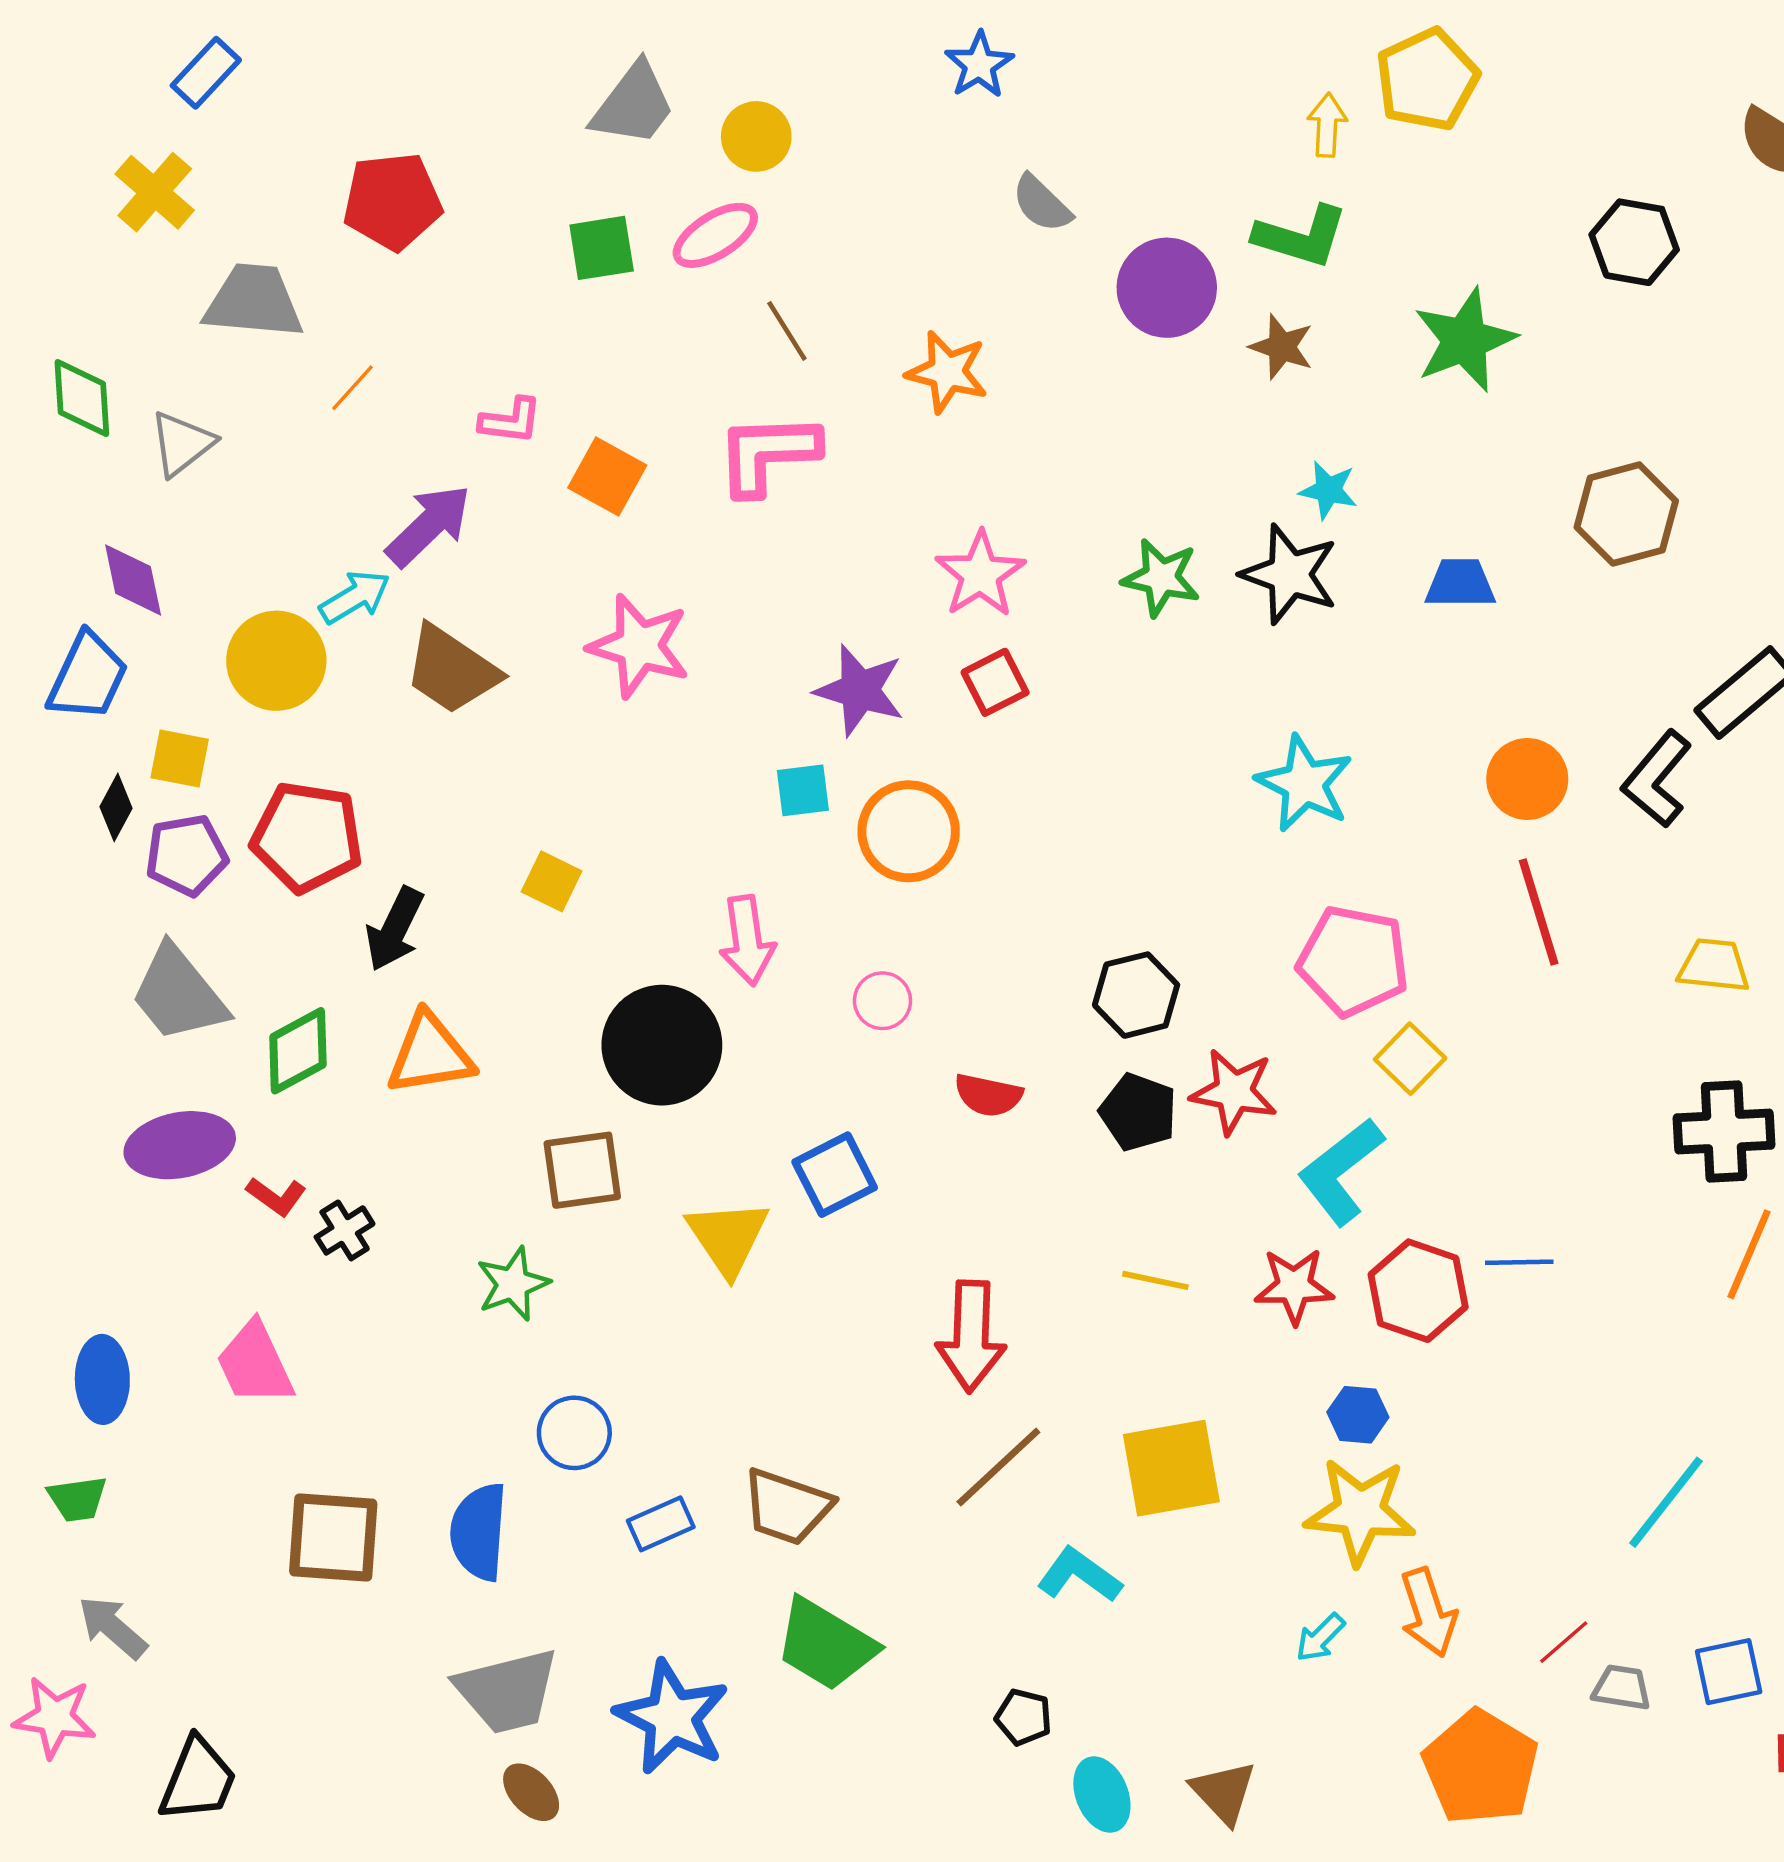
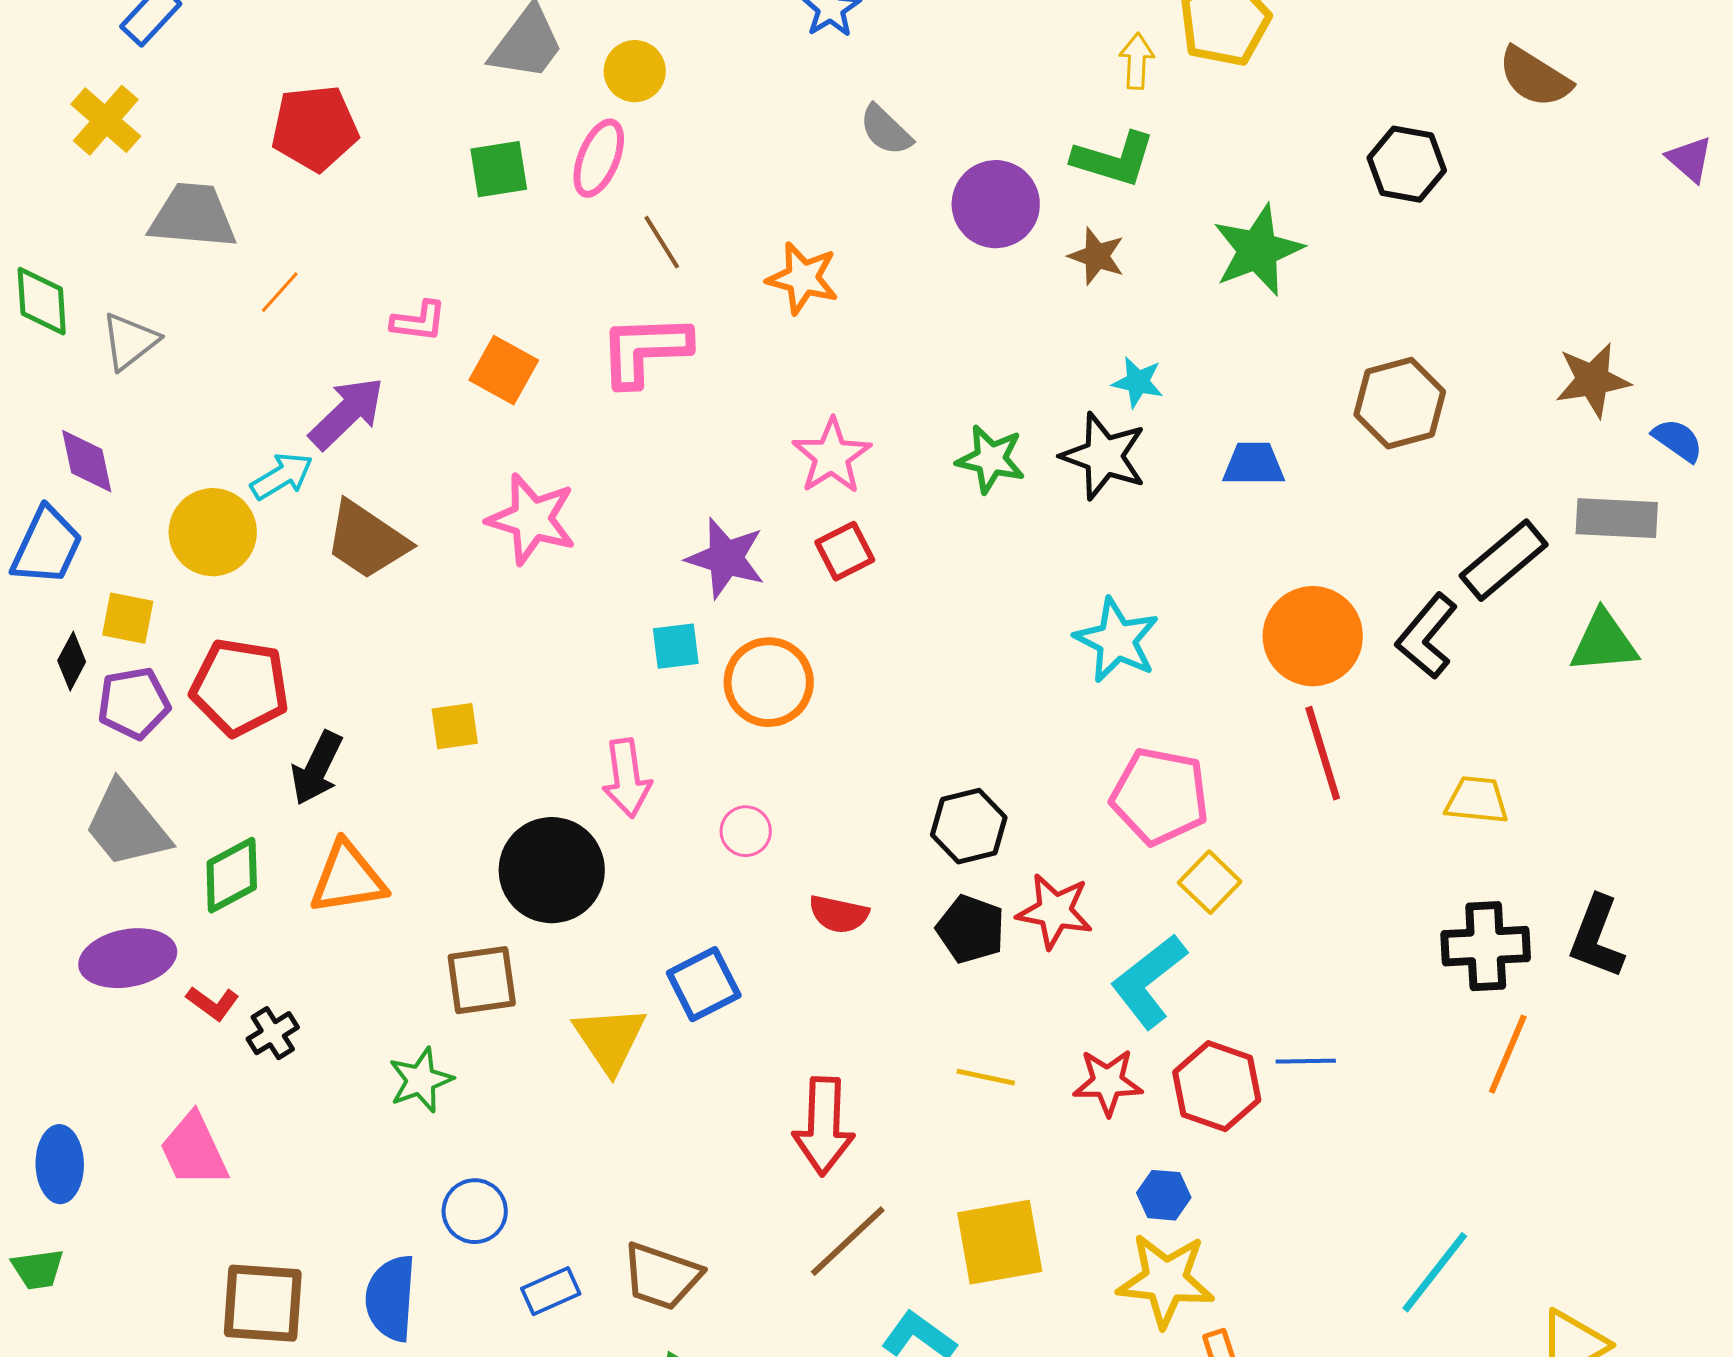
pink ellipse: (715, 235) -> (599, 158), turned -36
orange circle: (1527, 779) -> (1313, 636), size x1.4
yellow square: (552, 881) -> (455, 726), turned -34

